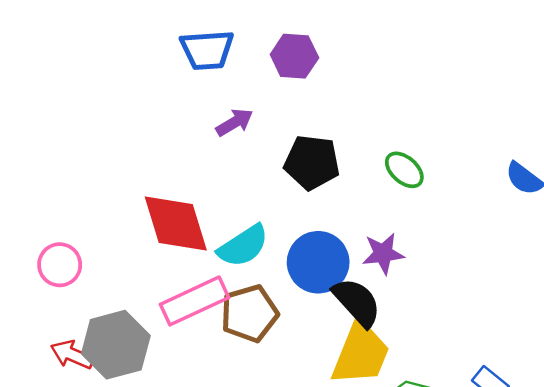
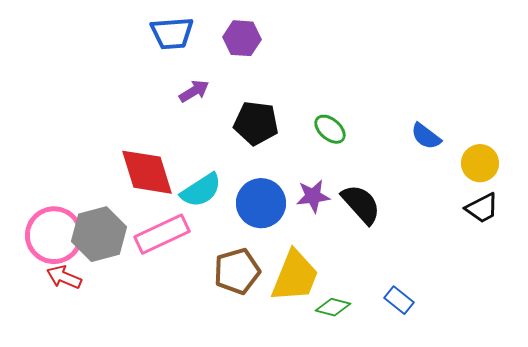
pink circle: (60, 265) -> (54, 235), moved, size x1.6
black semicircle: (357, 302) -> (361, 204), moved
brown pentagon: (249, 313) -> (237, 271), moved
gray hexagon: (116, 345) -> (99, 234), moved

